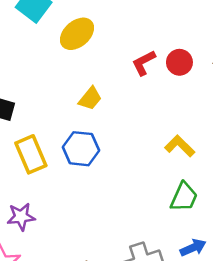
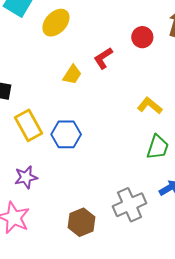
red L-shape: (144, 63) -> (103, 58), moved
blue hexagon: (81, 149) -> (66, 134), moved

